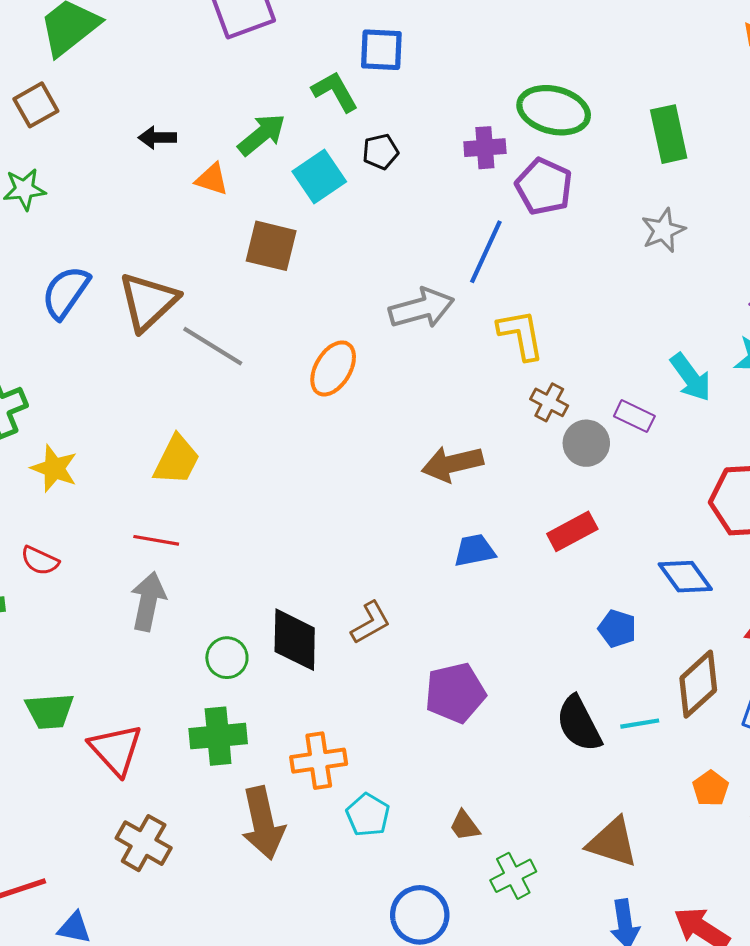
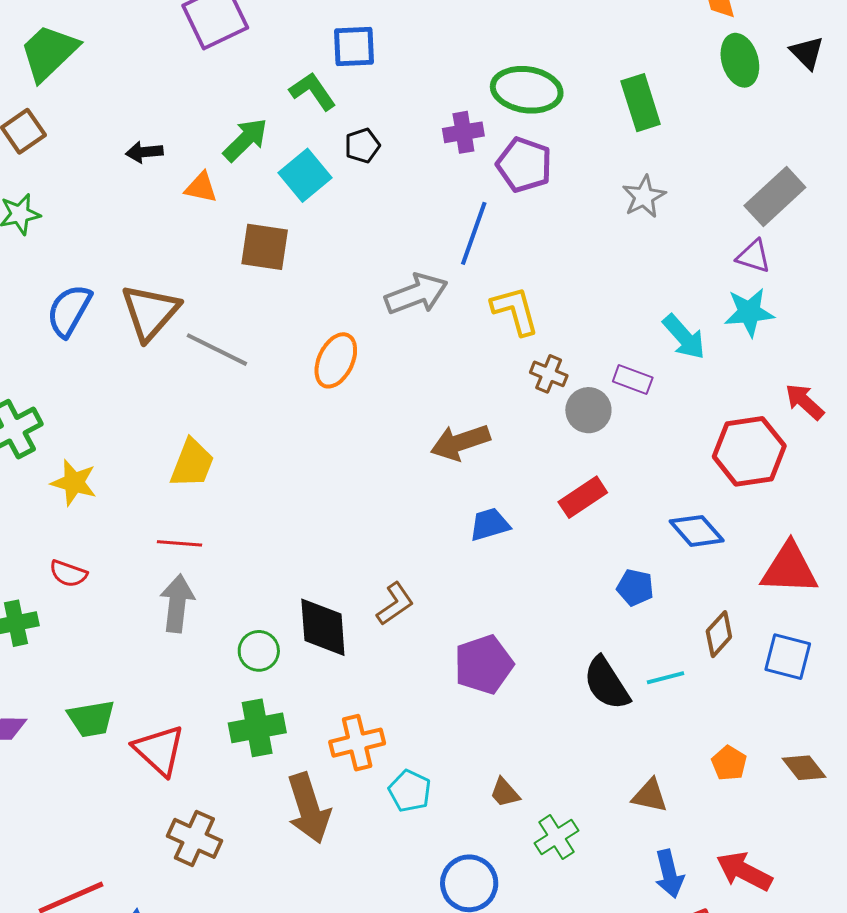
brown diamond: (698, 684) -> (719, 634), size x0.7
orange pentagon: (711, 788) -> (729, 763), moved
brown triangle: (612, 842) -> (650, 796), size x0.7

